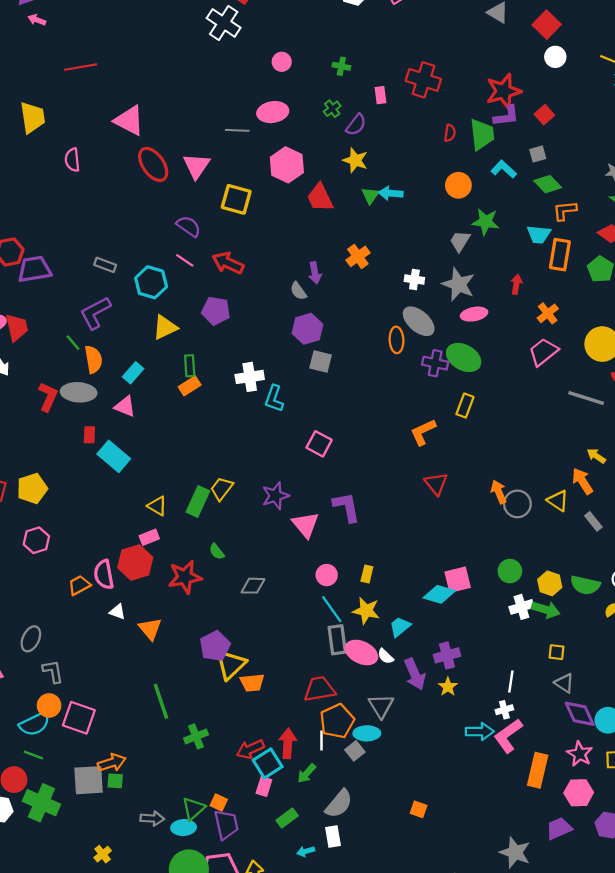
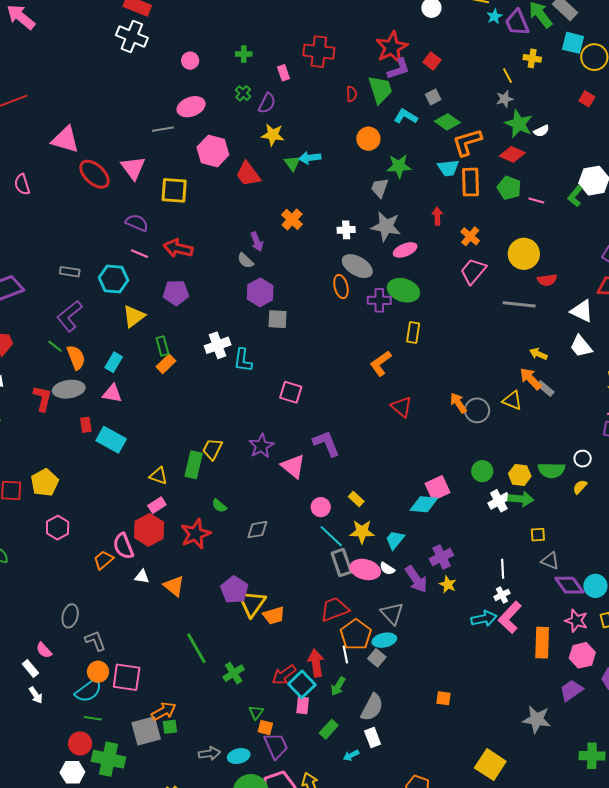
orange L-shape: (565, 211) -> (467, 142), size x1.4
gray rectangle: (593, 521) -> (545, 388), moved
yellow rectangle: (367, 574) -> (356, 499), turned -49
green triangle: (193, 809) -> (256, 712), moved, size x0.7

